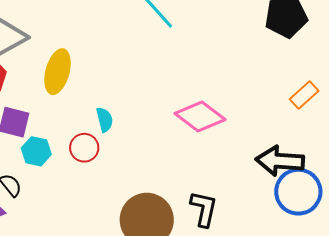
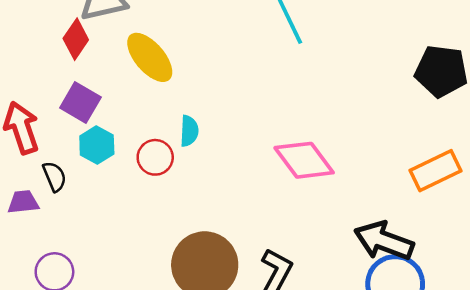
yellow ellipse: (58, 72) -> (150, 57), turned -72
orange rectangle: (304, 95) -> (436, 171), size x1.4

